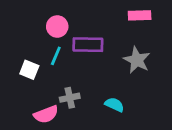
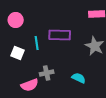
pink circle: (57, 27) -> (16, 20), moved
cyan line: (56, 56) -> (37, 43), turned -32

